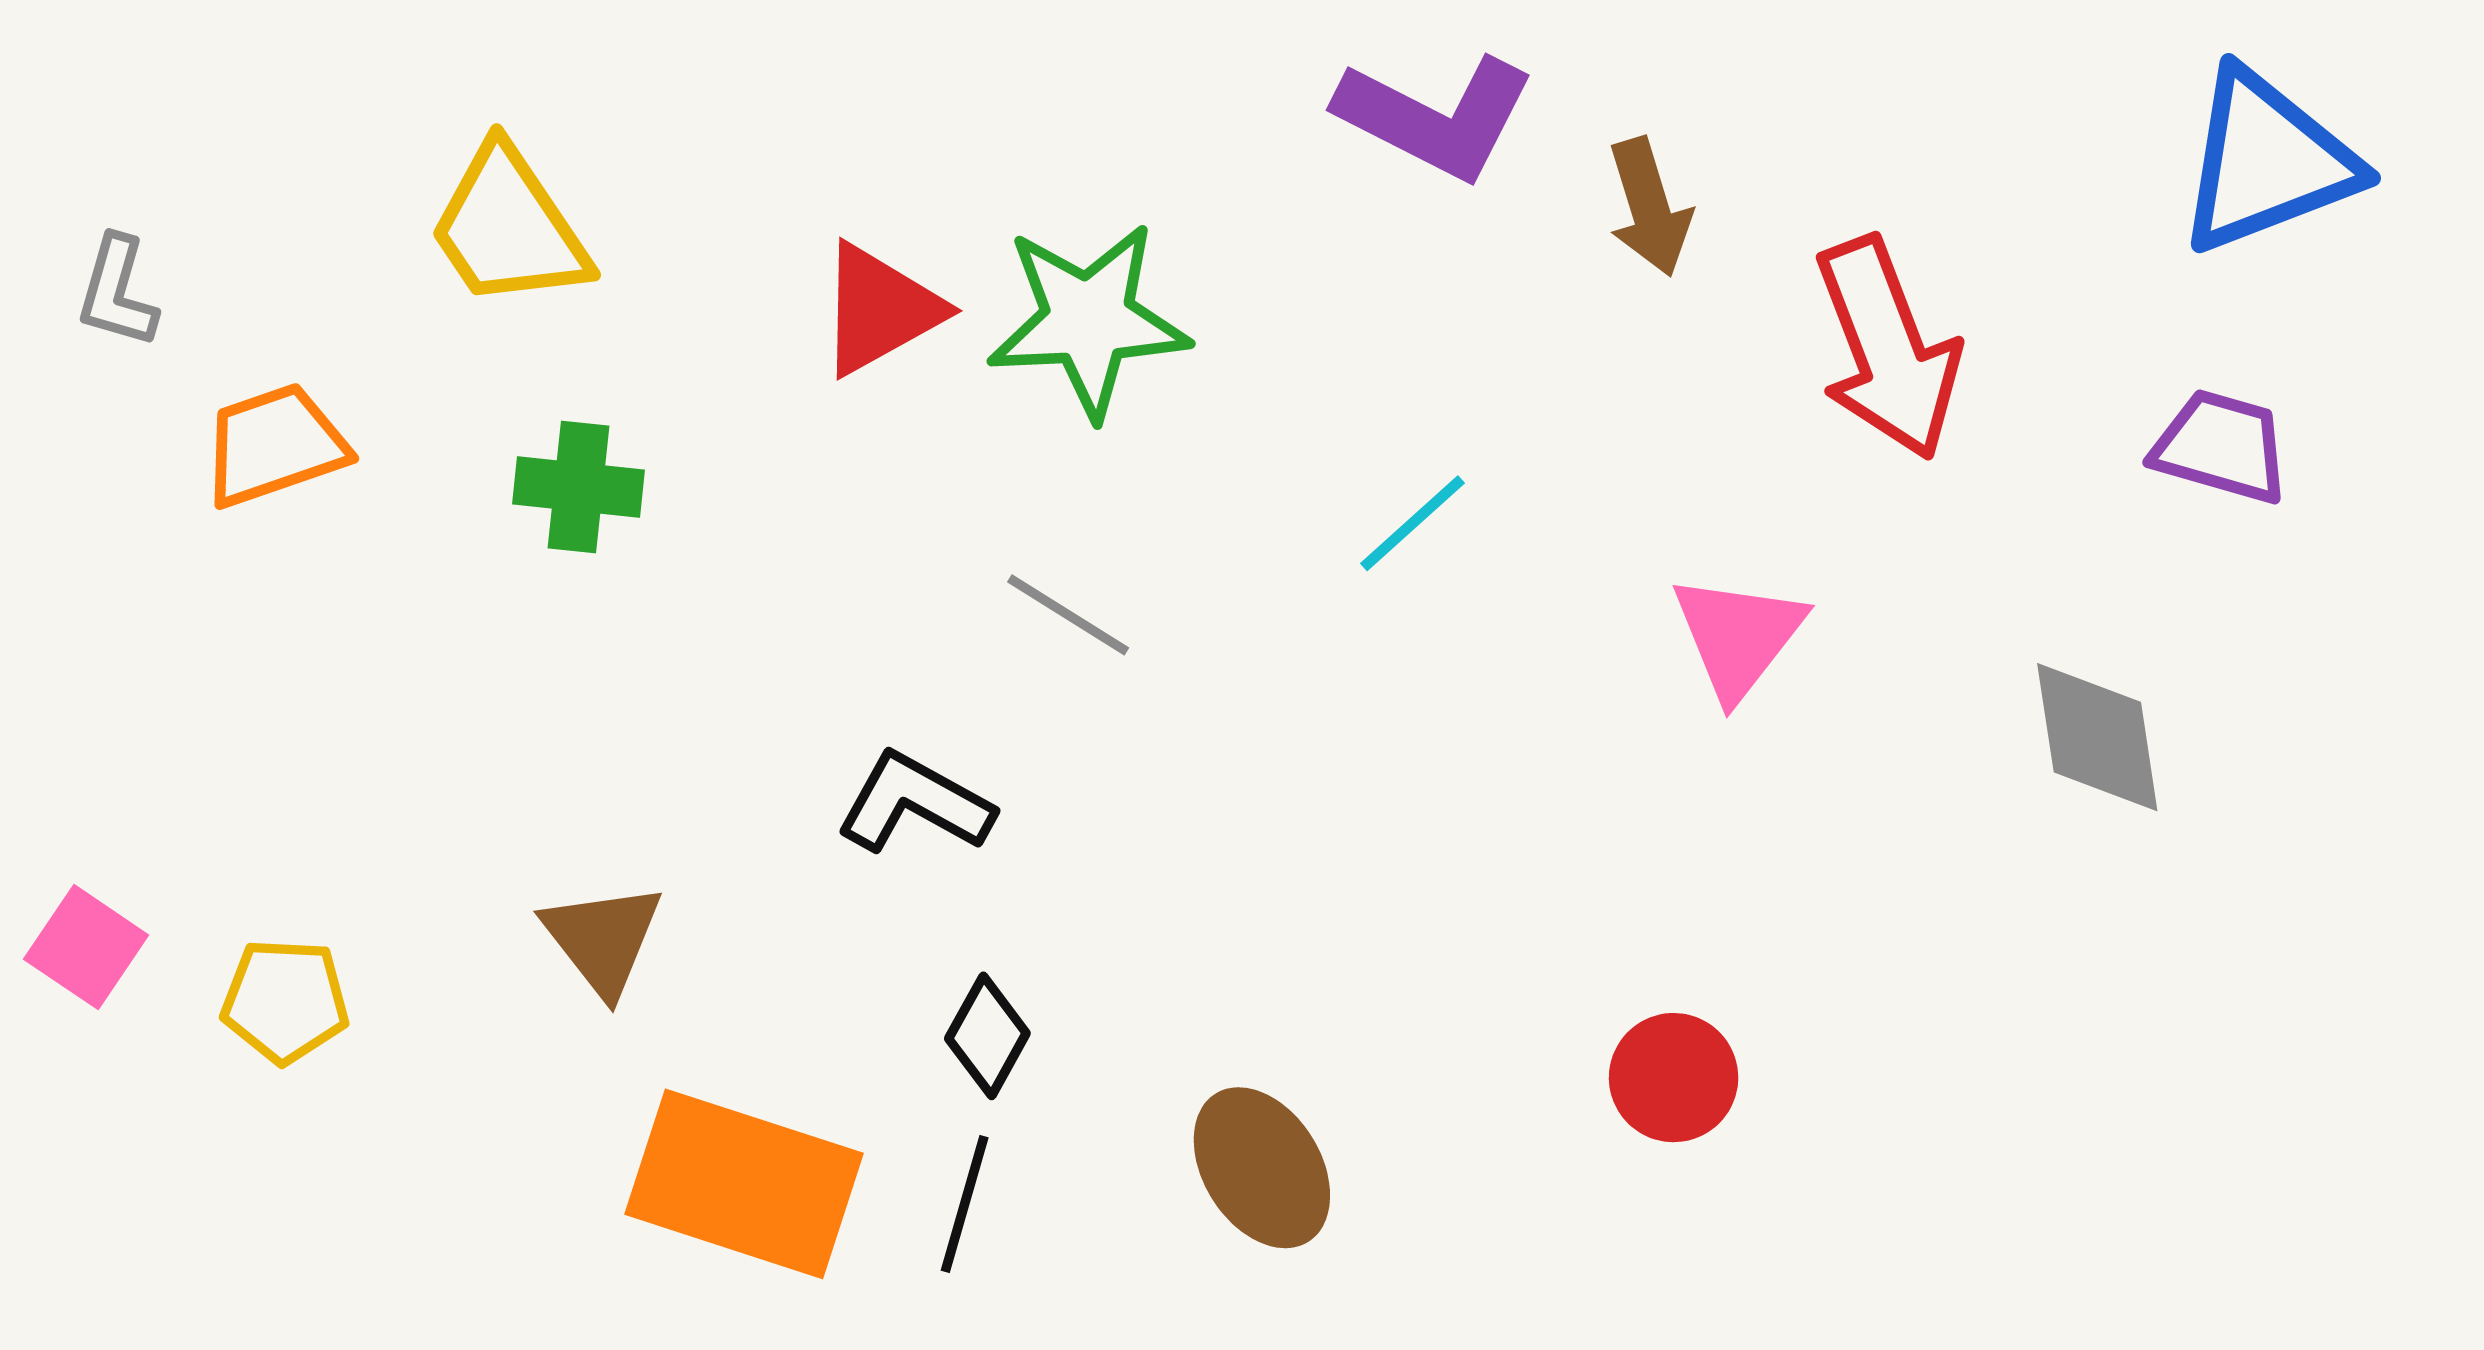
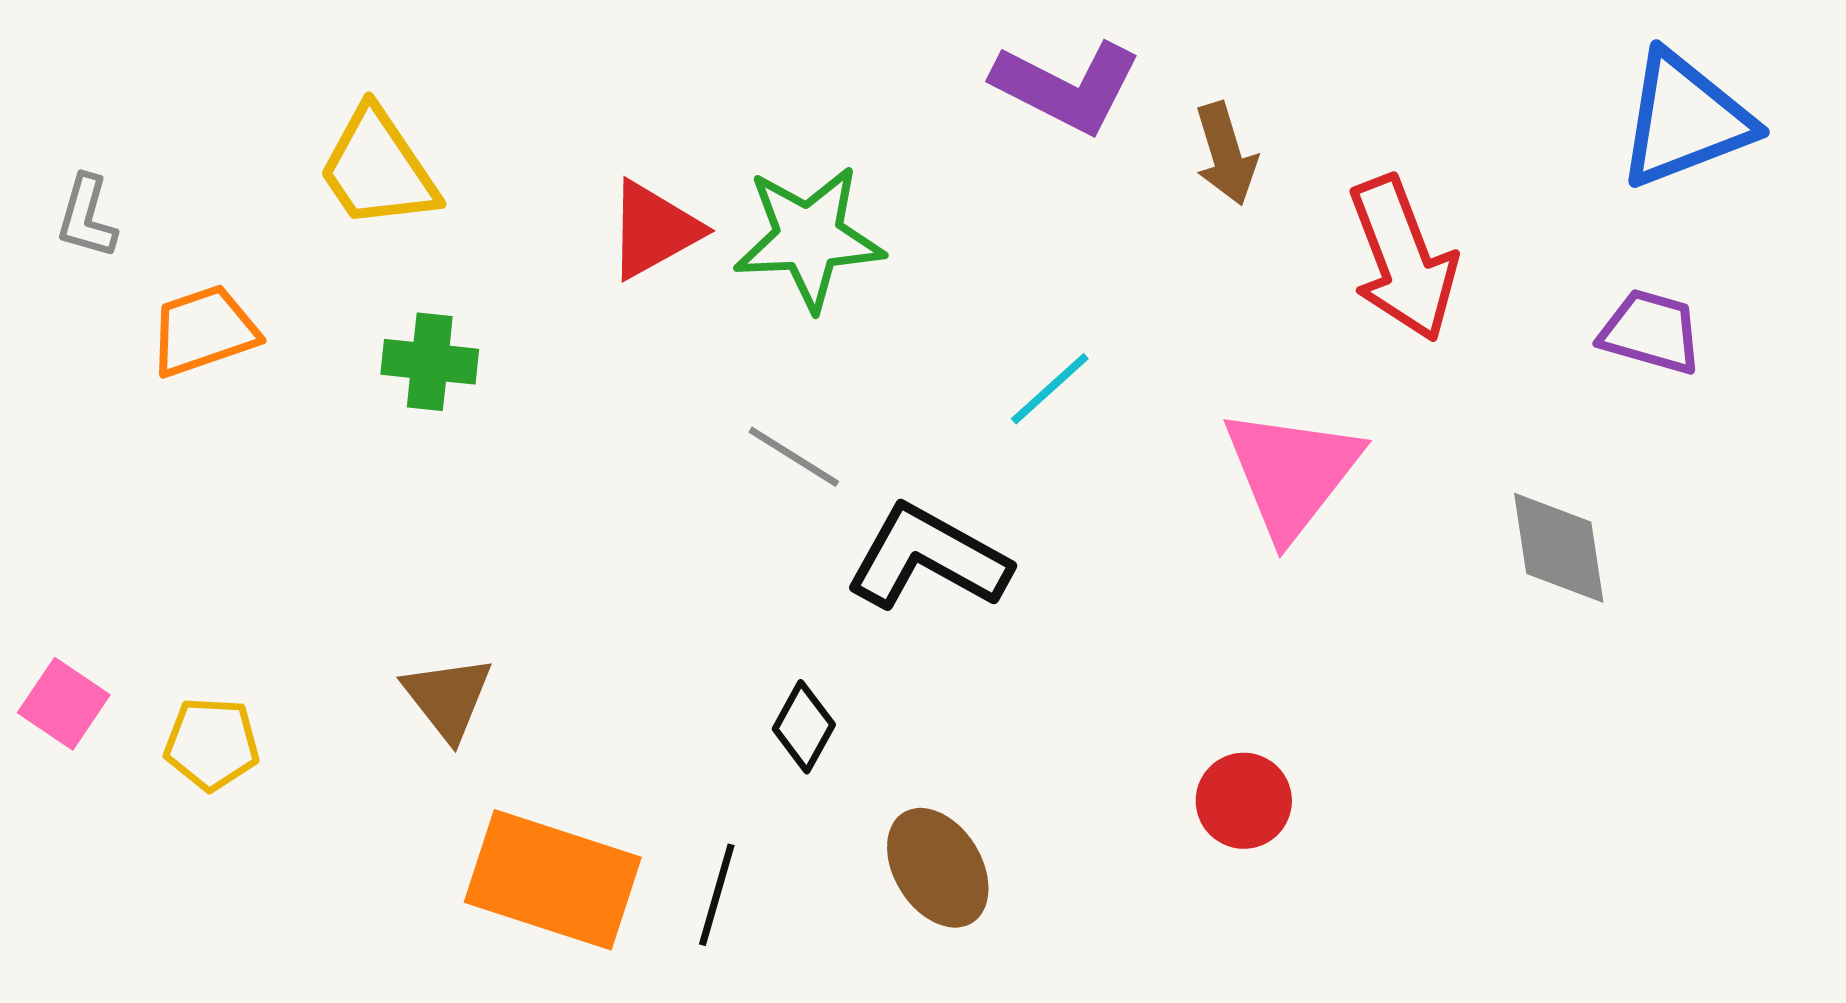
pink triangle: (1738, 636) -> (1292, 473), size x1.4
black L-shape: (915, 803) -> (928, 558), moved, size x1.4
black diamond: (987, 1036) -> (804, 727), moved

